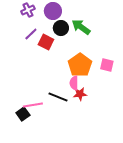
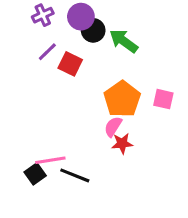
black circle: (61, 28) -> (93, 30), moved
pink semicircle: (74, 83) -> (113, 127), turned 32
black line: (58, 97) -> (75, 175), moved

